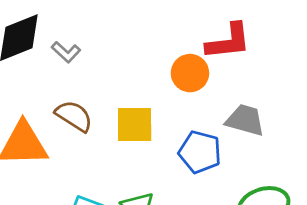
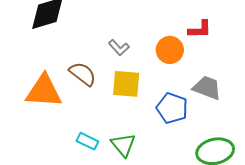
red L-shape: (228, 41) -> (200, 29), size x0.7
gray L-shape: (66, 52) -> (119, 48), moved

